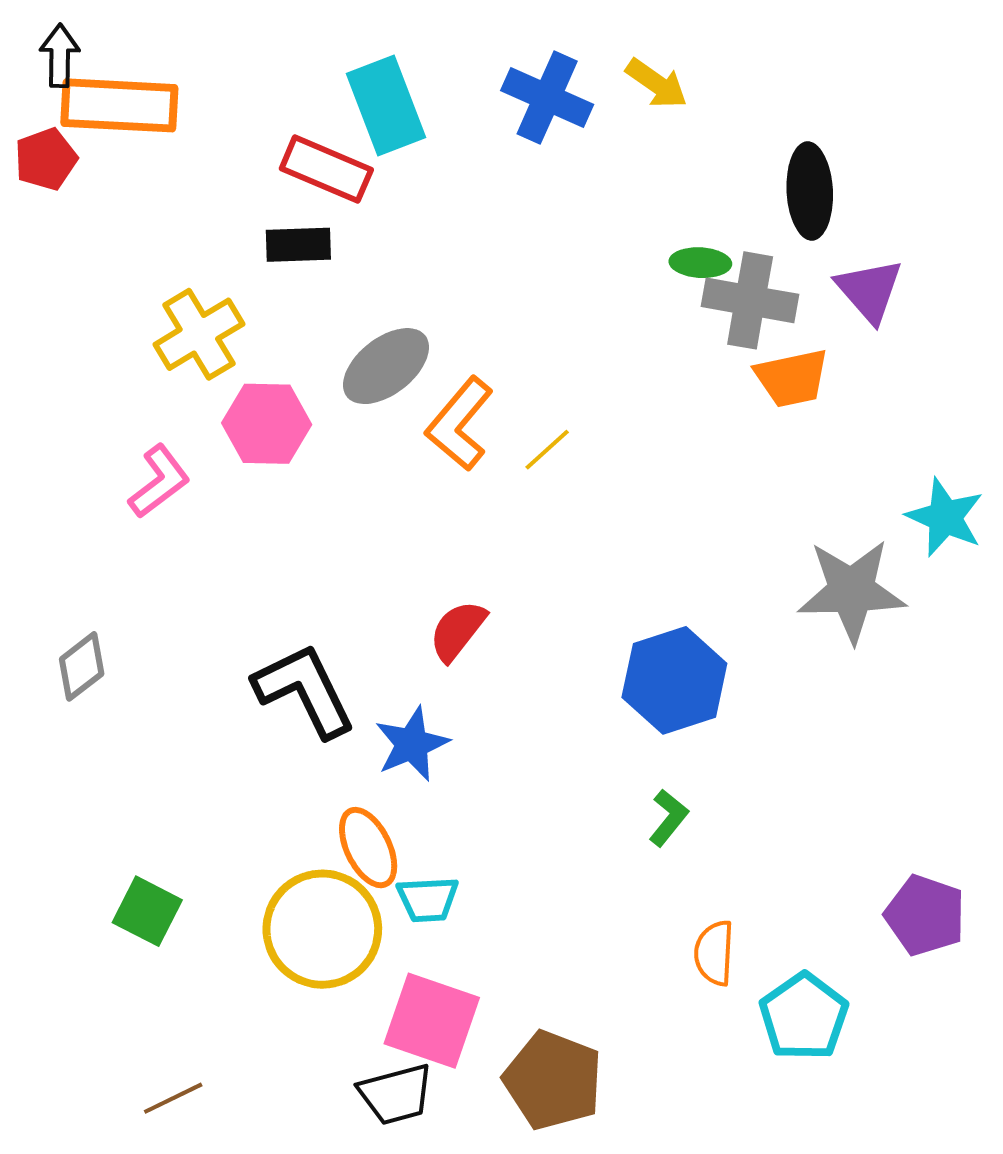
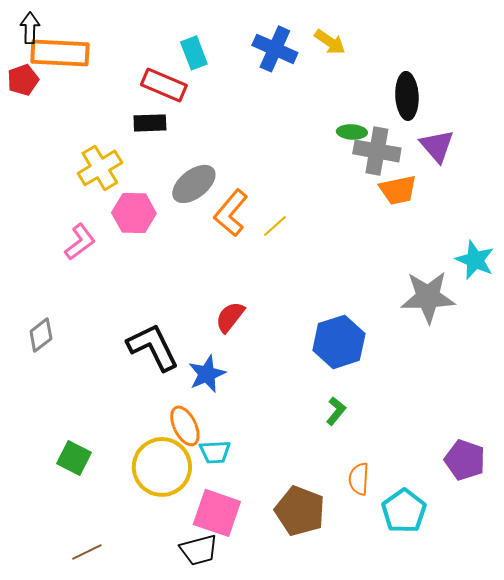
cyan rectangle: (386, 105) -> (194, 53), size x0.7
brown pentagon: (553, 1080) -> (300, 511), moved

